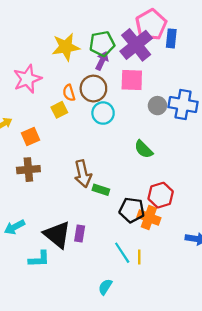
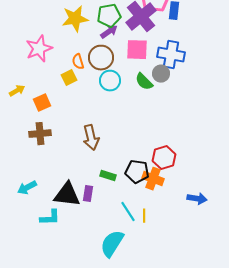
purple arrow: (102, 61) -> (109, 32), turned 30
blue cross: (183, 104) -> (171, 55), moved
green semicircle: (144, 149) -> (144, 82), moved
green rectangle: (101, 190) -> (108, 176), moved
black triangle: (57, 235) -> (67, 195), turned -32
cyan semicircle: (105, 287) -> (112, 244), size x1.8

